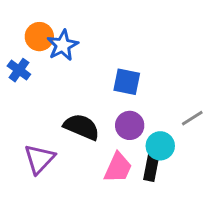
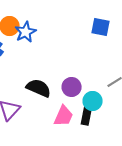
blue square: (127, 82) -> (101, 27), moved

